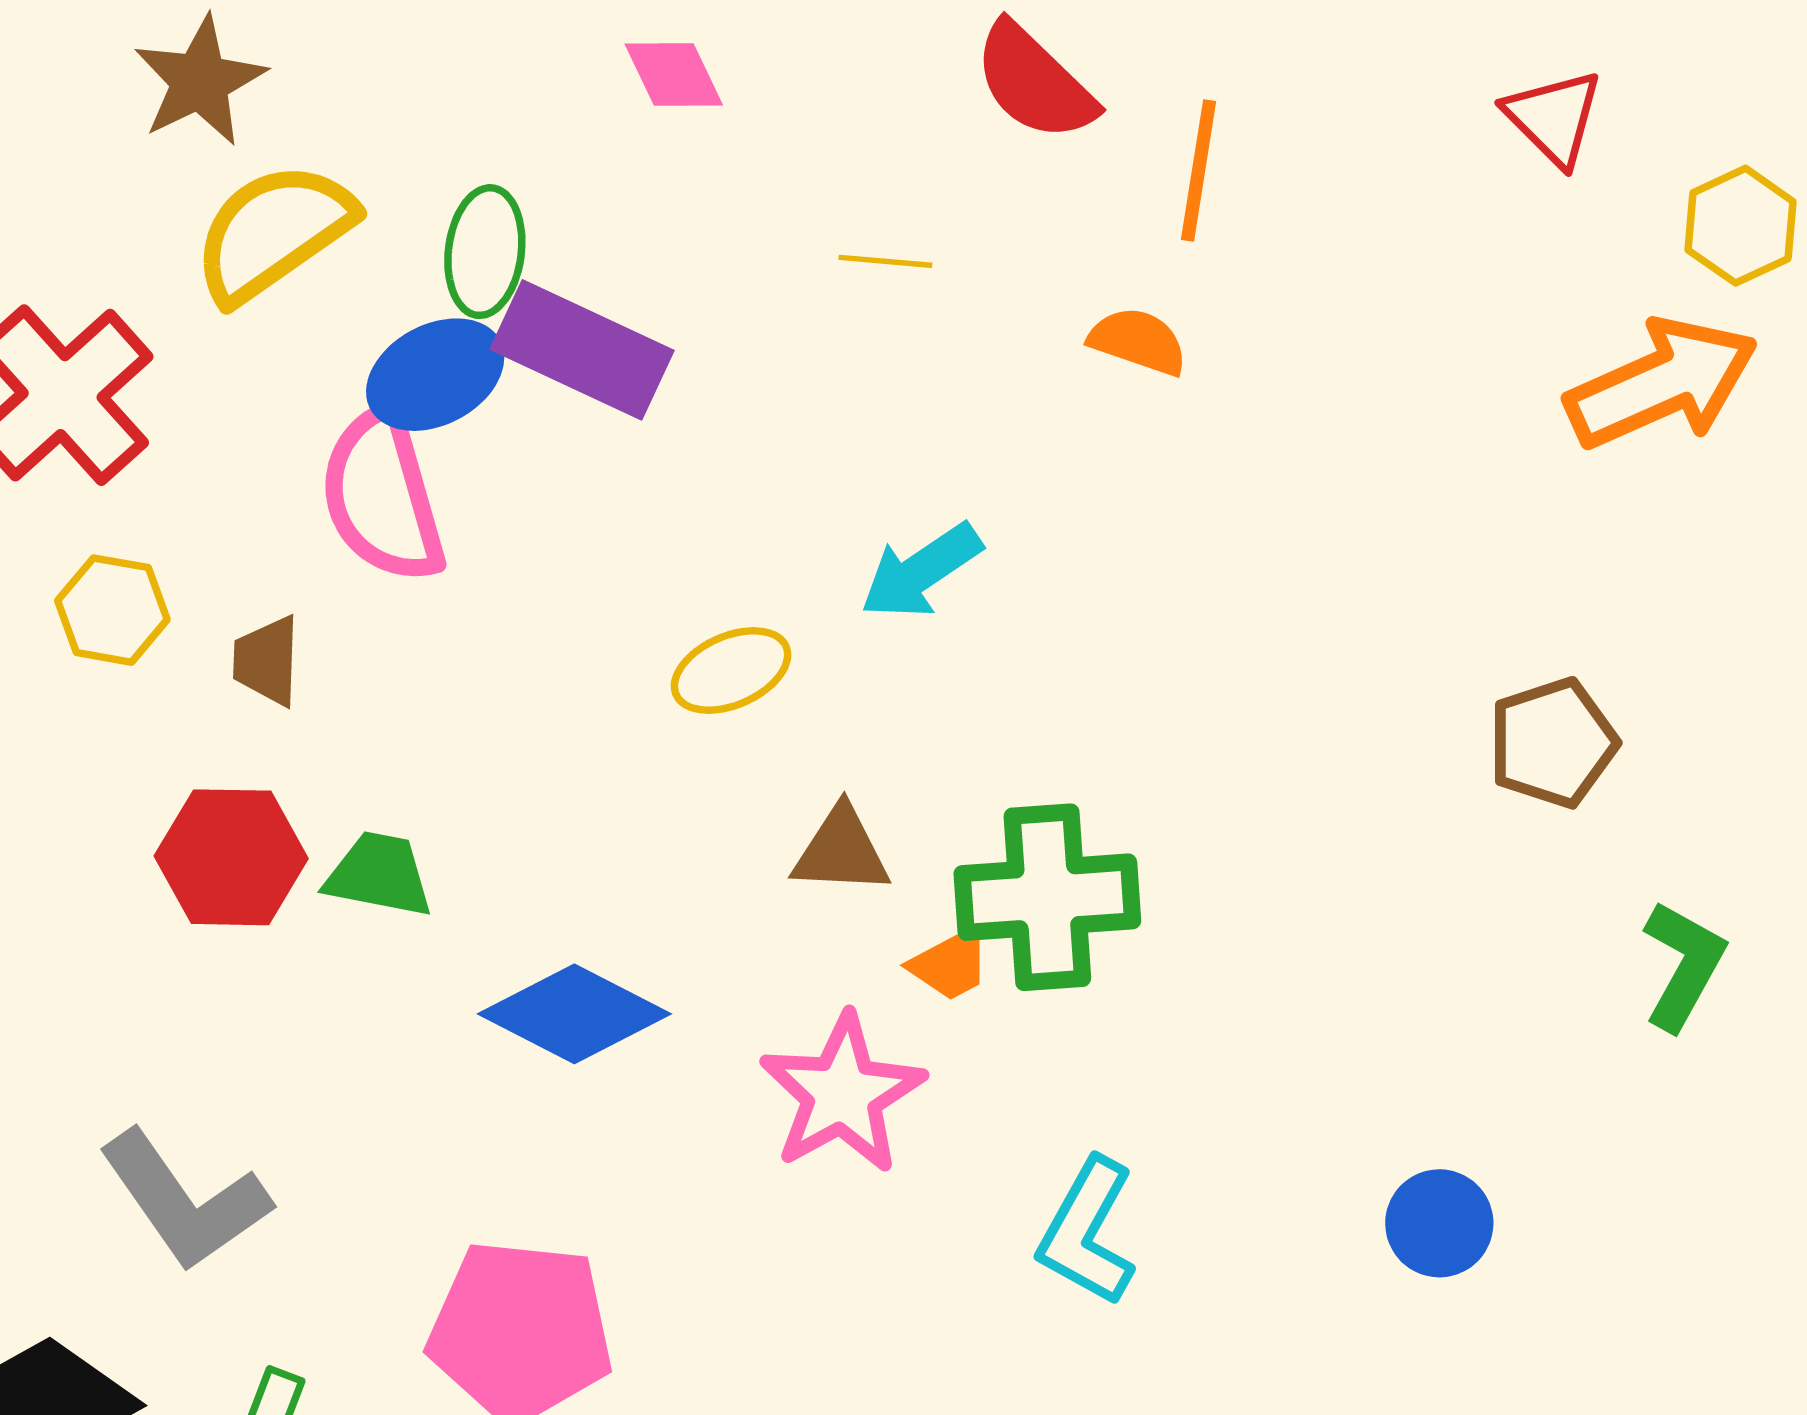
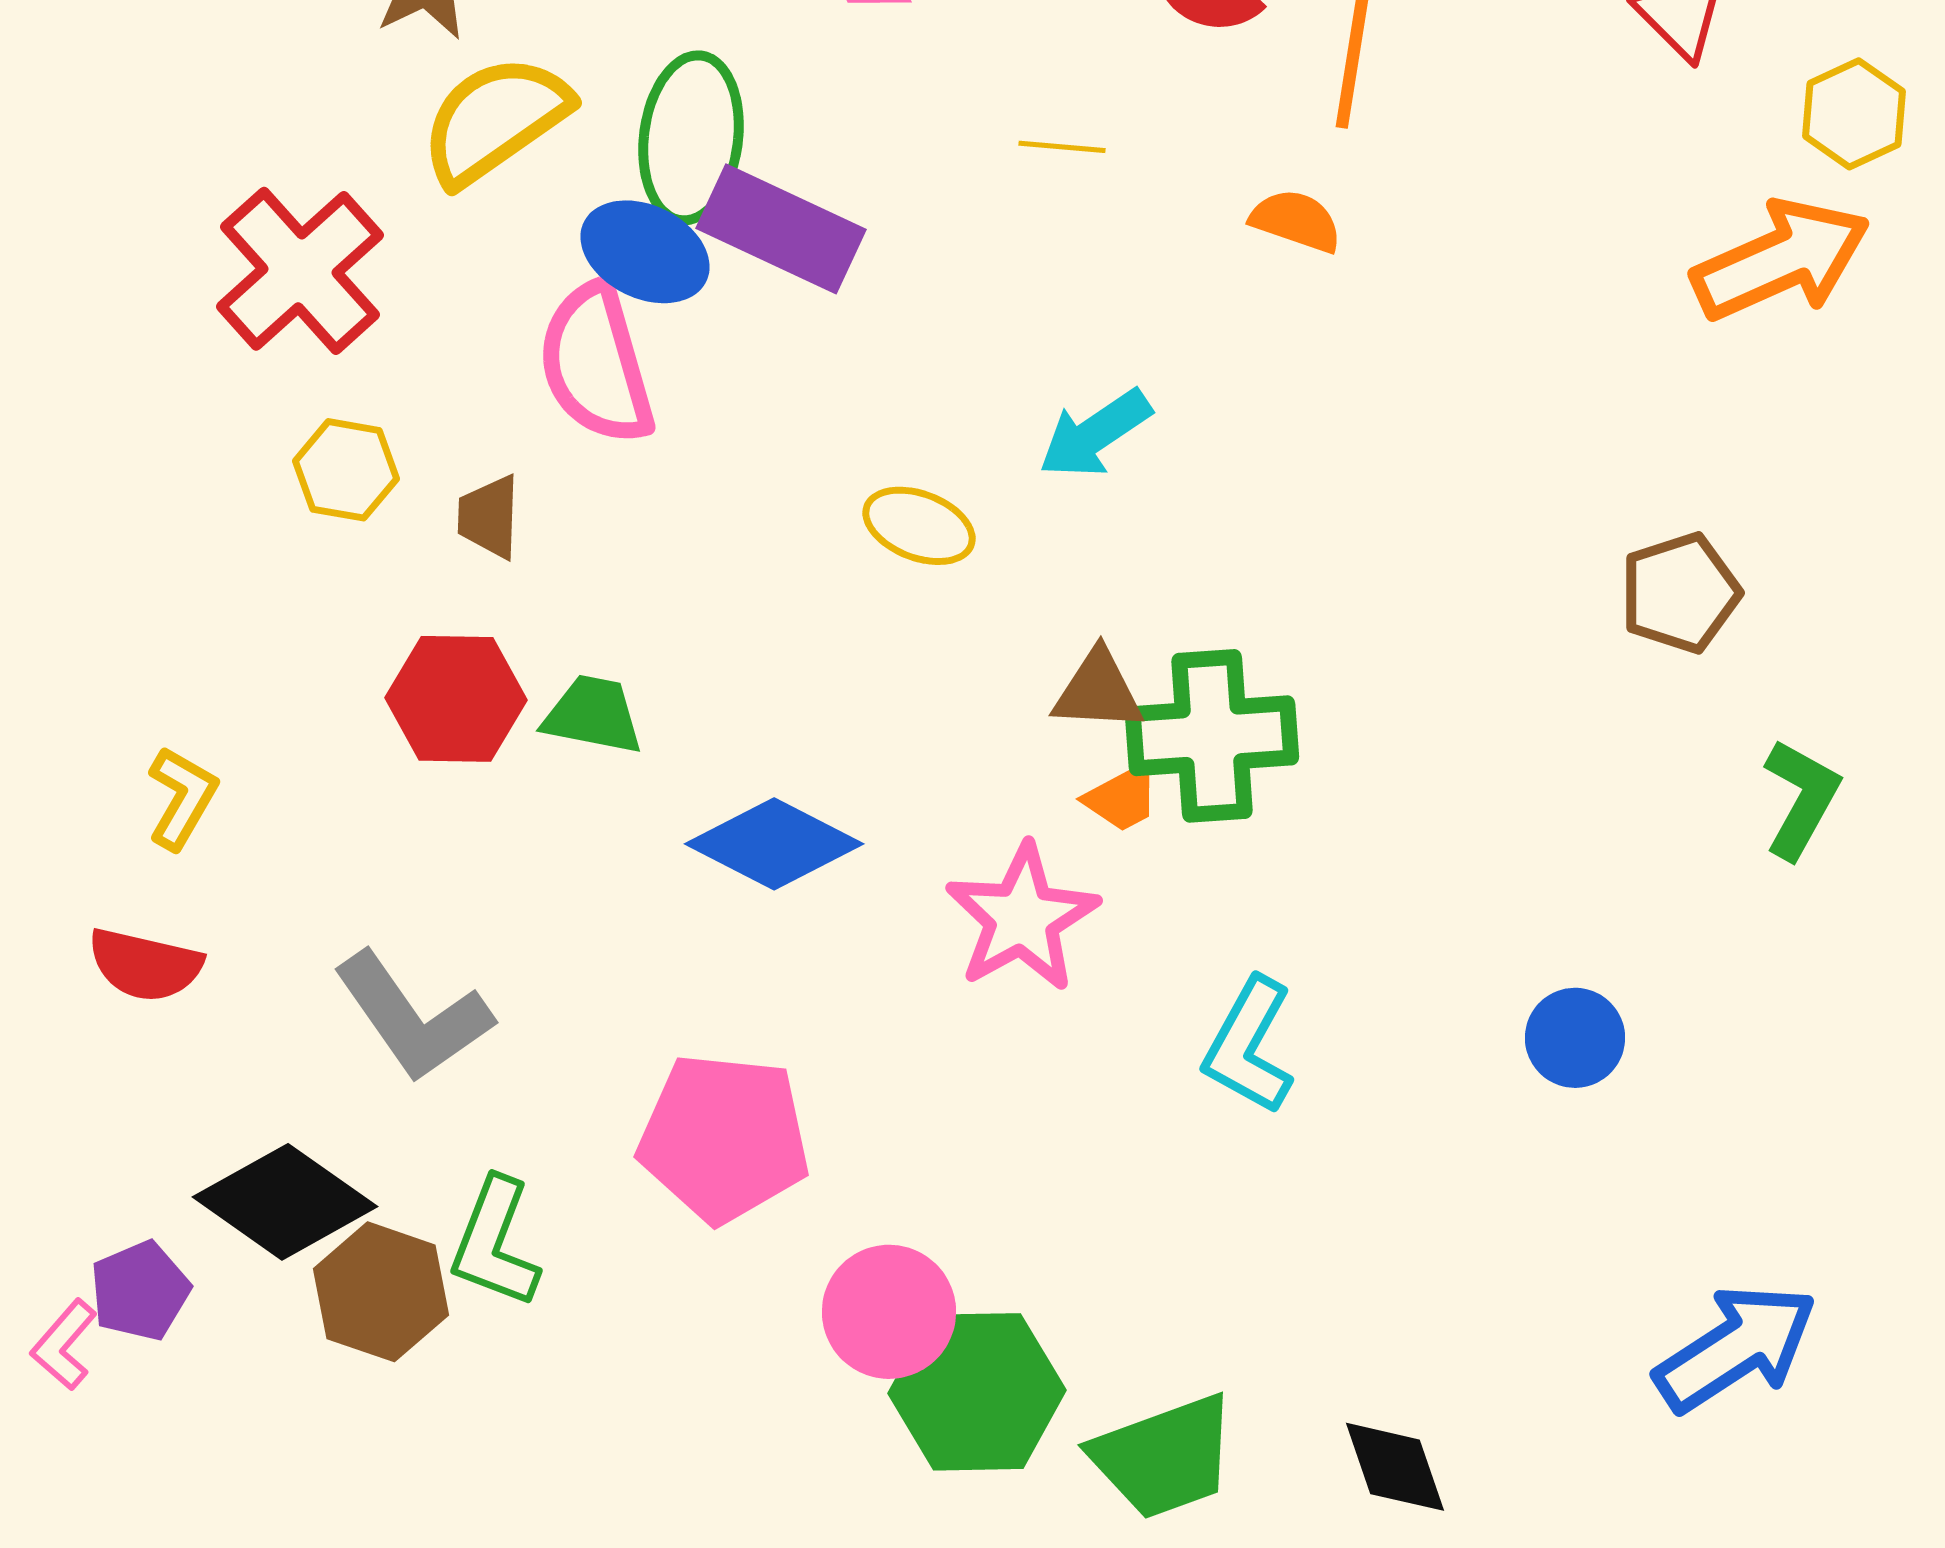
green ellipse: (485, 252) -> (691, 138), size x1.4
blue ellipse: (435, 375) -> (645, 252), turned 54
yellow ellipse: (731, 670) -> (919, 526), turned 45
brown triangle: (841, 851) -> (1098, 691), moved

